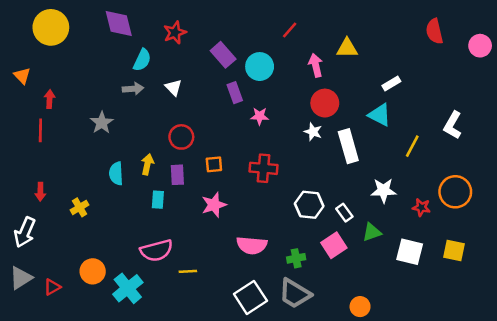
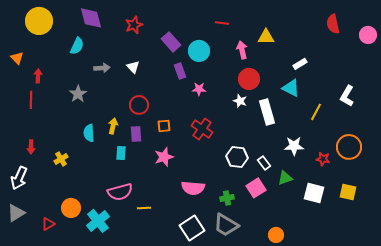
red line: (290, 30) -> (222, 23), turned 56
cyan semicircle: (142, 60) -> (77, 46), moved
red cross: (264, 168) -> (202, 129), turned 30
red triangle: (52, 287) -> (48, 224), moved

